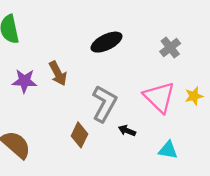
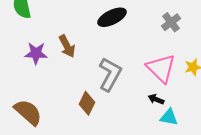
black arrow: (127, 131) -> (156, 99), moved

